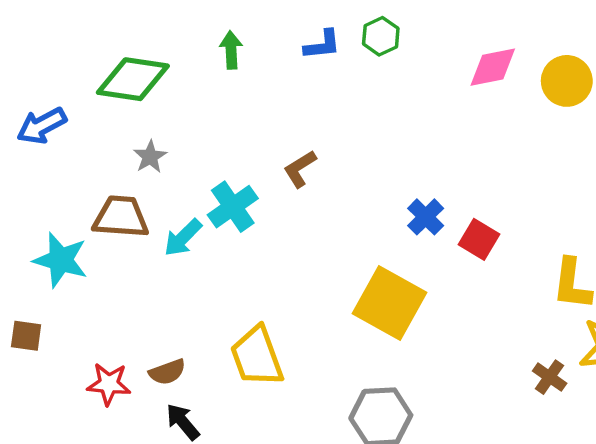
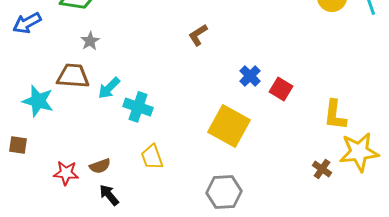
brown L-shape: (300, 169) -> (198, 35), moved
cyan cross: (233, 207) -> (138, 107), moved, turned -36
yellow trapezoid: (257, 356) -> (152, 157), size x0.7

